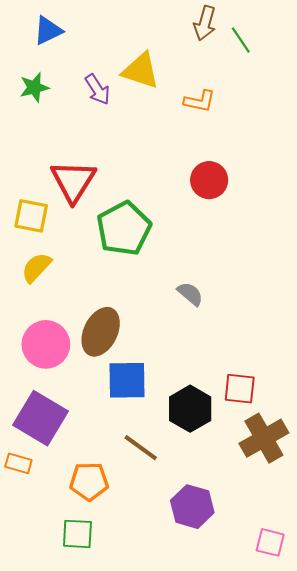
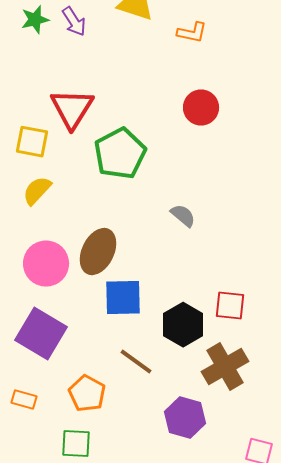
purple arrow: (97, 90) -> (74, 22), moved
brown cross: (264, 438) -> (225, 367), moved
orange rectangle: (18, 463) -> (24, 400), moved
orange pentagon: (89, 481) -> (87, 394), turned 30

